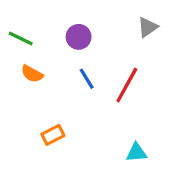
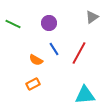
orange semicircle: (32, 74) -> (36, 60), moved
cyan triangle: (136, 153) -> (85, 95), size x1.5

